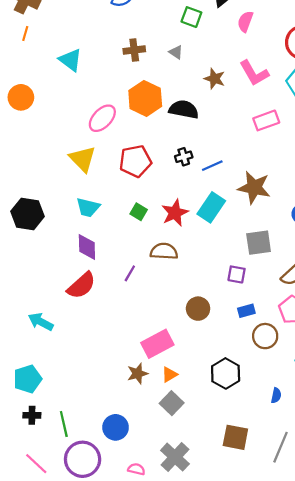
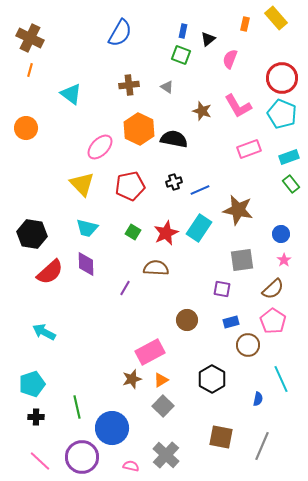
red semicircle: (81, 285) -> (50, 272), moved
green line: (64, 424) -> (77, 407), moved
blue circle: (116, 427) -> (112, 428), size x1.4

